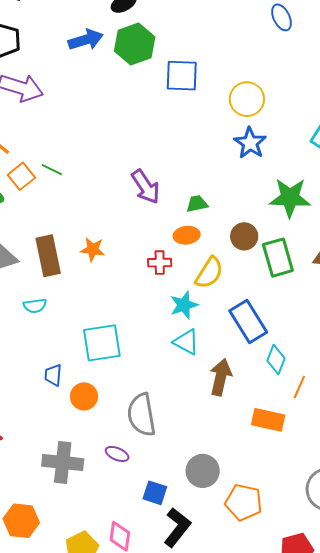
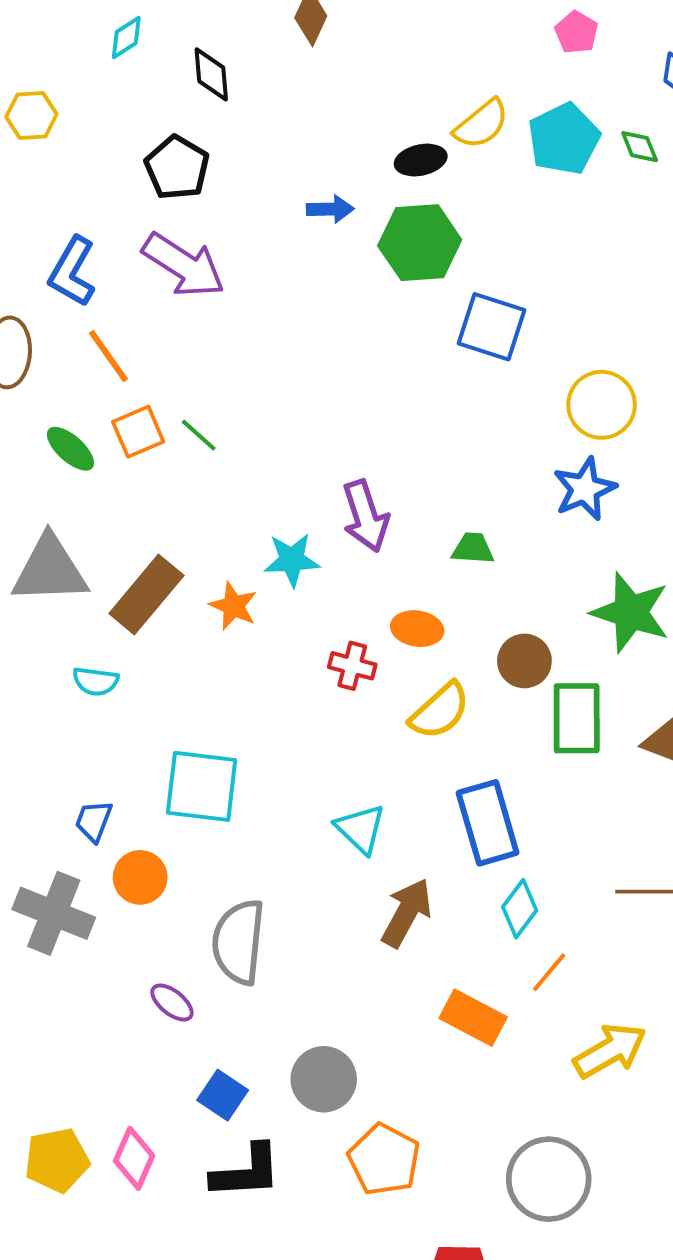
blue arrow: (86, 40) -> (330, 209), size x0.7
green trapezoid: (197, 204) -> (473, 549), moved
brown rectangle: (48, 256) -> (146, 595), turned 36
cyan star: (184, 305) -> (292, 560), moved
gray cross: (63, 462) -> (54, 913), moved
black L-shape: (177, 527) -> (246, 1172), turned 33

